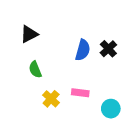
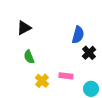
black cross: (108, 49) -> (89, 53), moved
blue semicircle: (83, 50) -> (78, 35), moved

